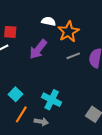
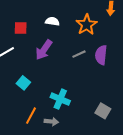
red square: (10, 32) -> (21, 28), moved
orange star: (68, 32) -> (87, 25), moved
cyan square: (15, 94) -> (23, 83), moved

